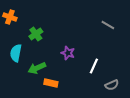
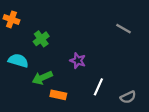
cyan semicircle: (16, 53) -> (18, 61), turned 96
white line: (94, 66) -> (98, 87), moved

